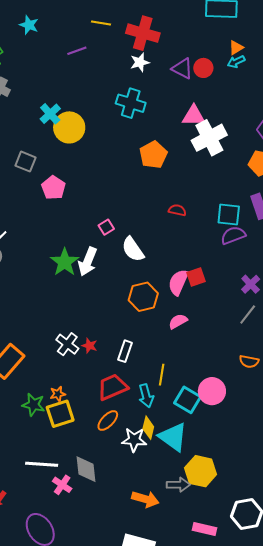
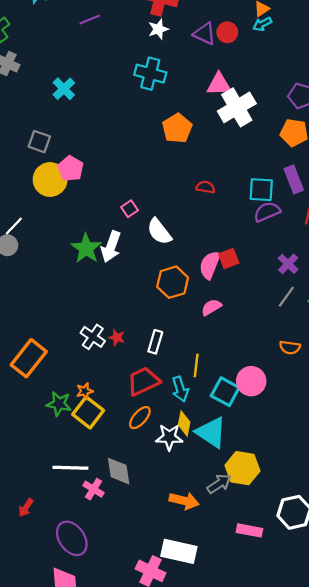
yellow circle: (69, 127) -> (50, 180), moved
yellow square: (60, 414) -> (88, 412), turned -32
gray arrow: (178, 485) -> (219, 484), turned -30

